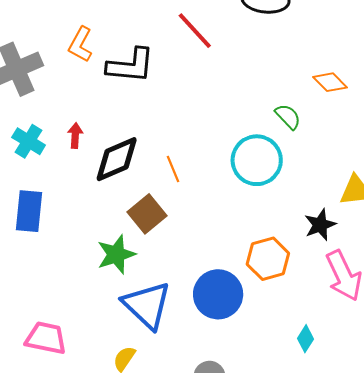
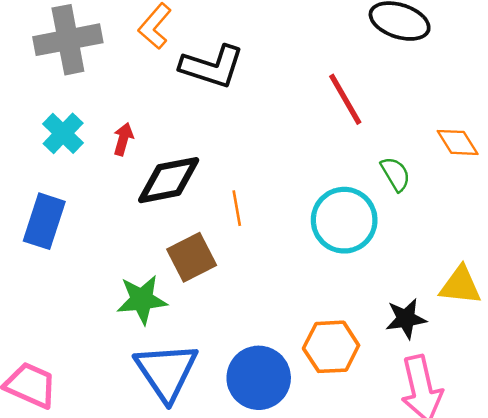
red line: (195, 31) -> (345, 99), moved

